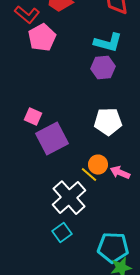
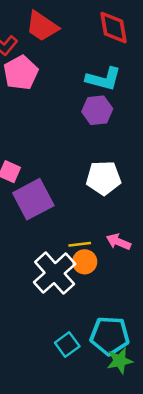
orange circle: (98, 165) -> (85, 262), moved
yellow line: (89, 175) -> (80, 244), turned -48
cyan square: (62, 233) -> (67, 344), moved

